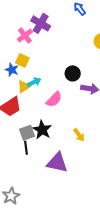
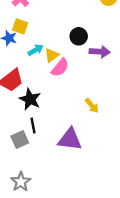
yellow triangle: (24, 87) -> (52, 55), moved
black star: (42, 130) -> (30, 99), moved
gray square: (27, 133) -> (20, 139), moved

